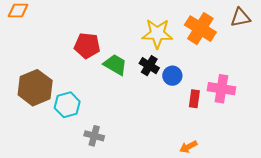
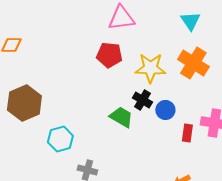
red pentagon: (87, 46) -> (109, 55), moved
green trapezoid: (115, 65) -> (121, 117), moved
brown hexagon: (35, 88) -> (24, 103), moved

